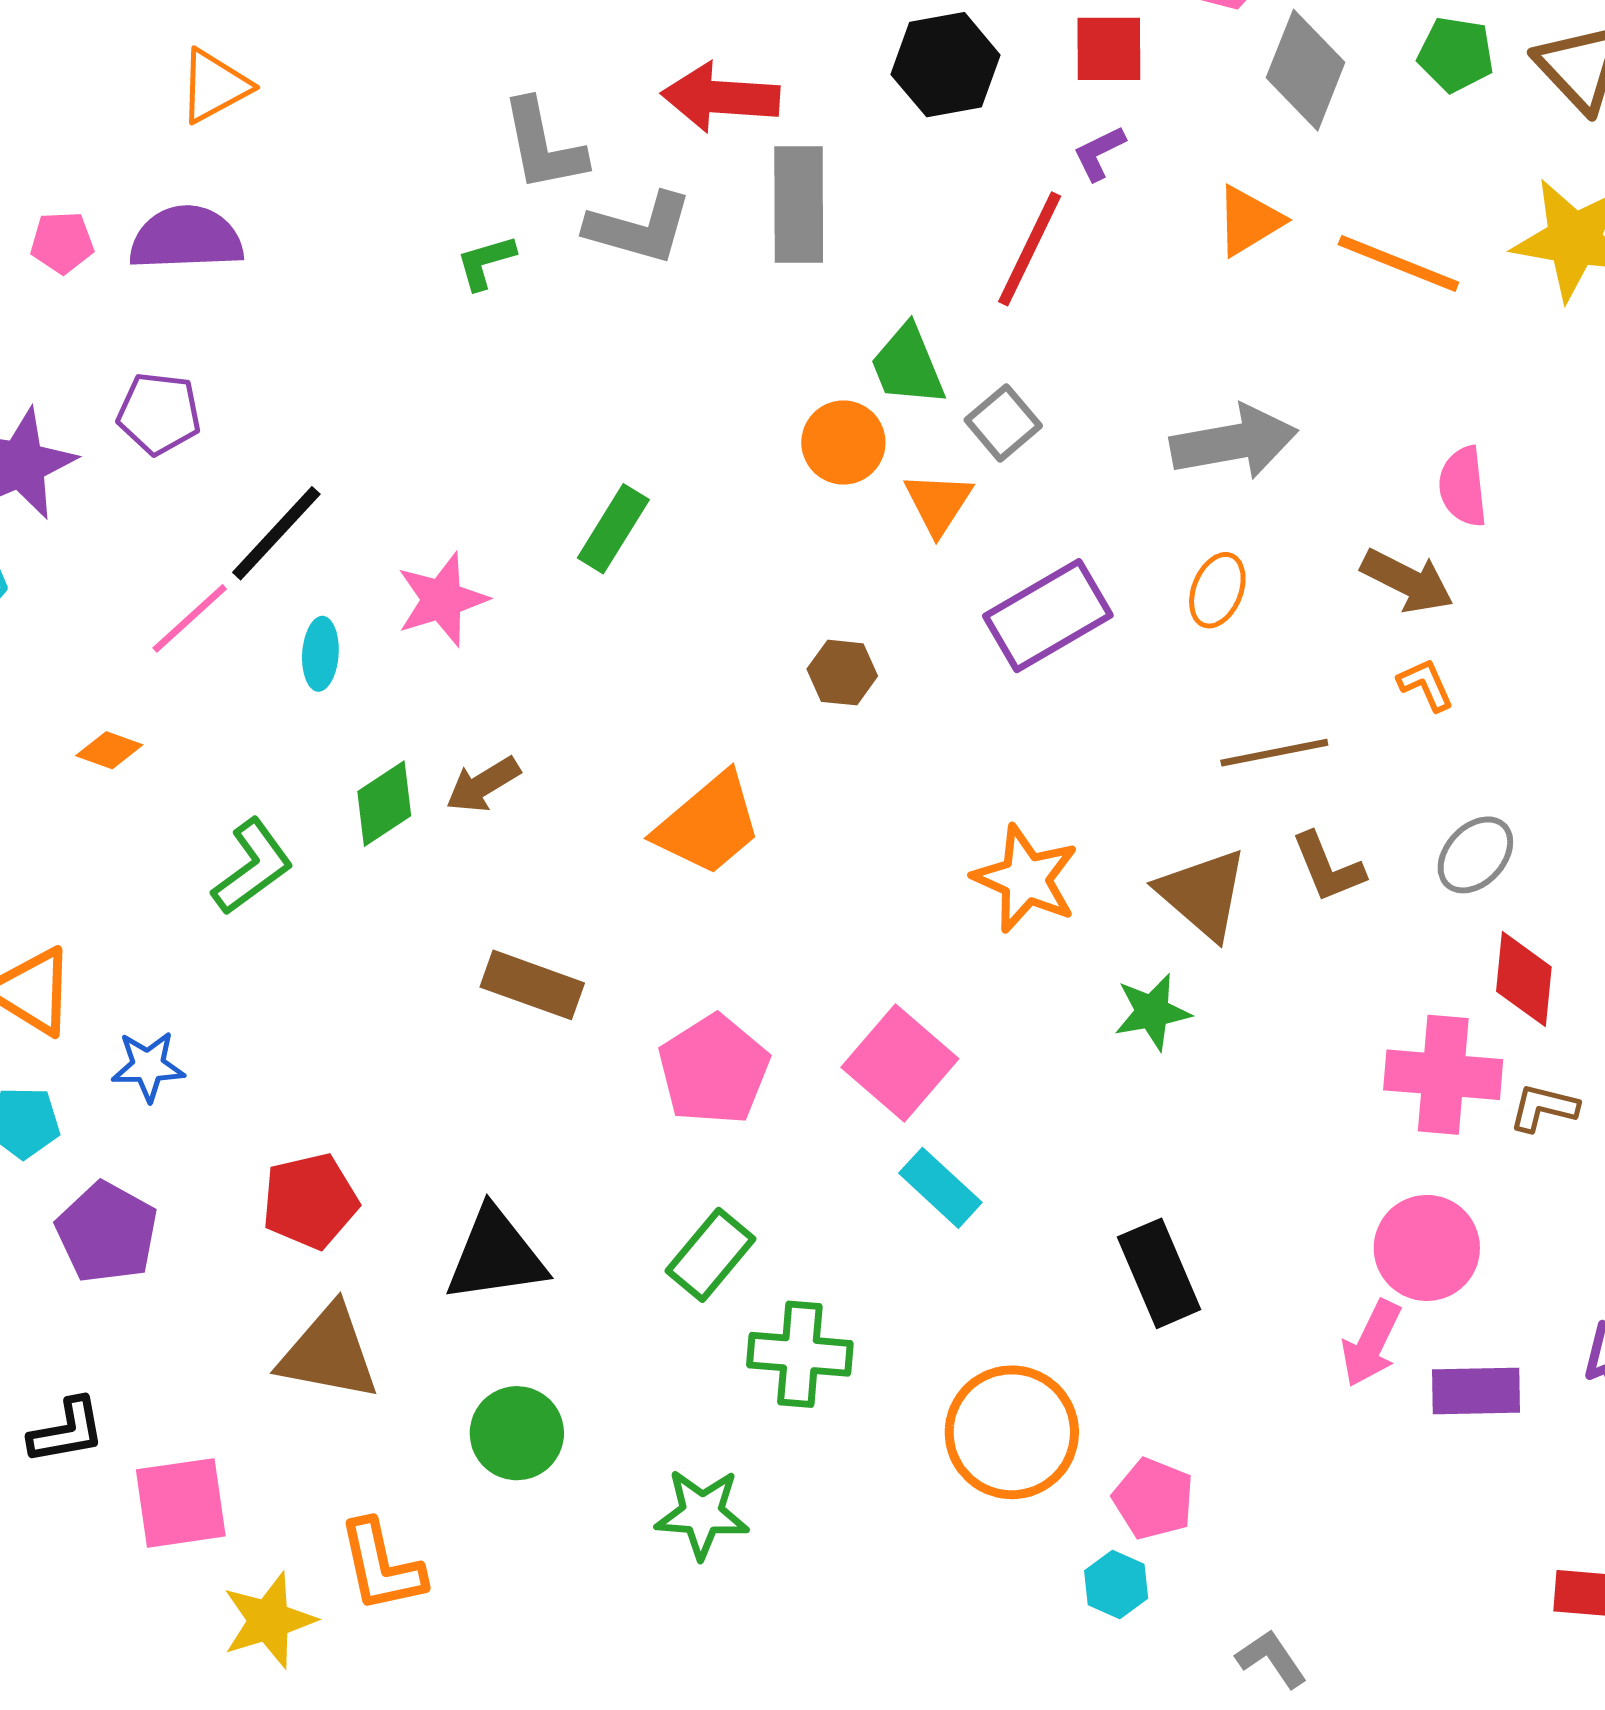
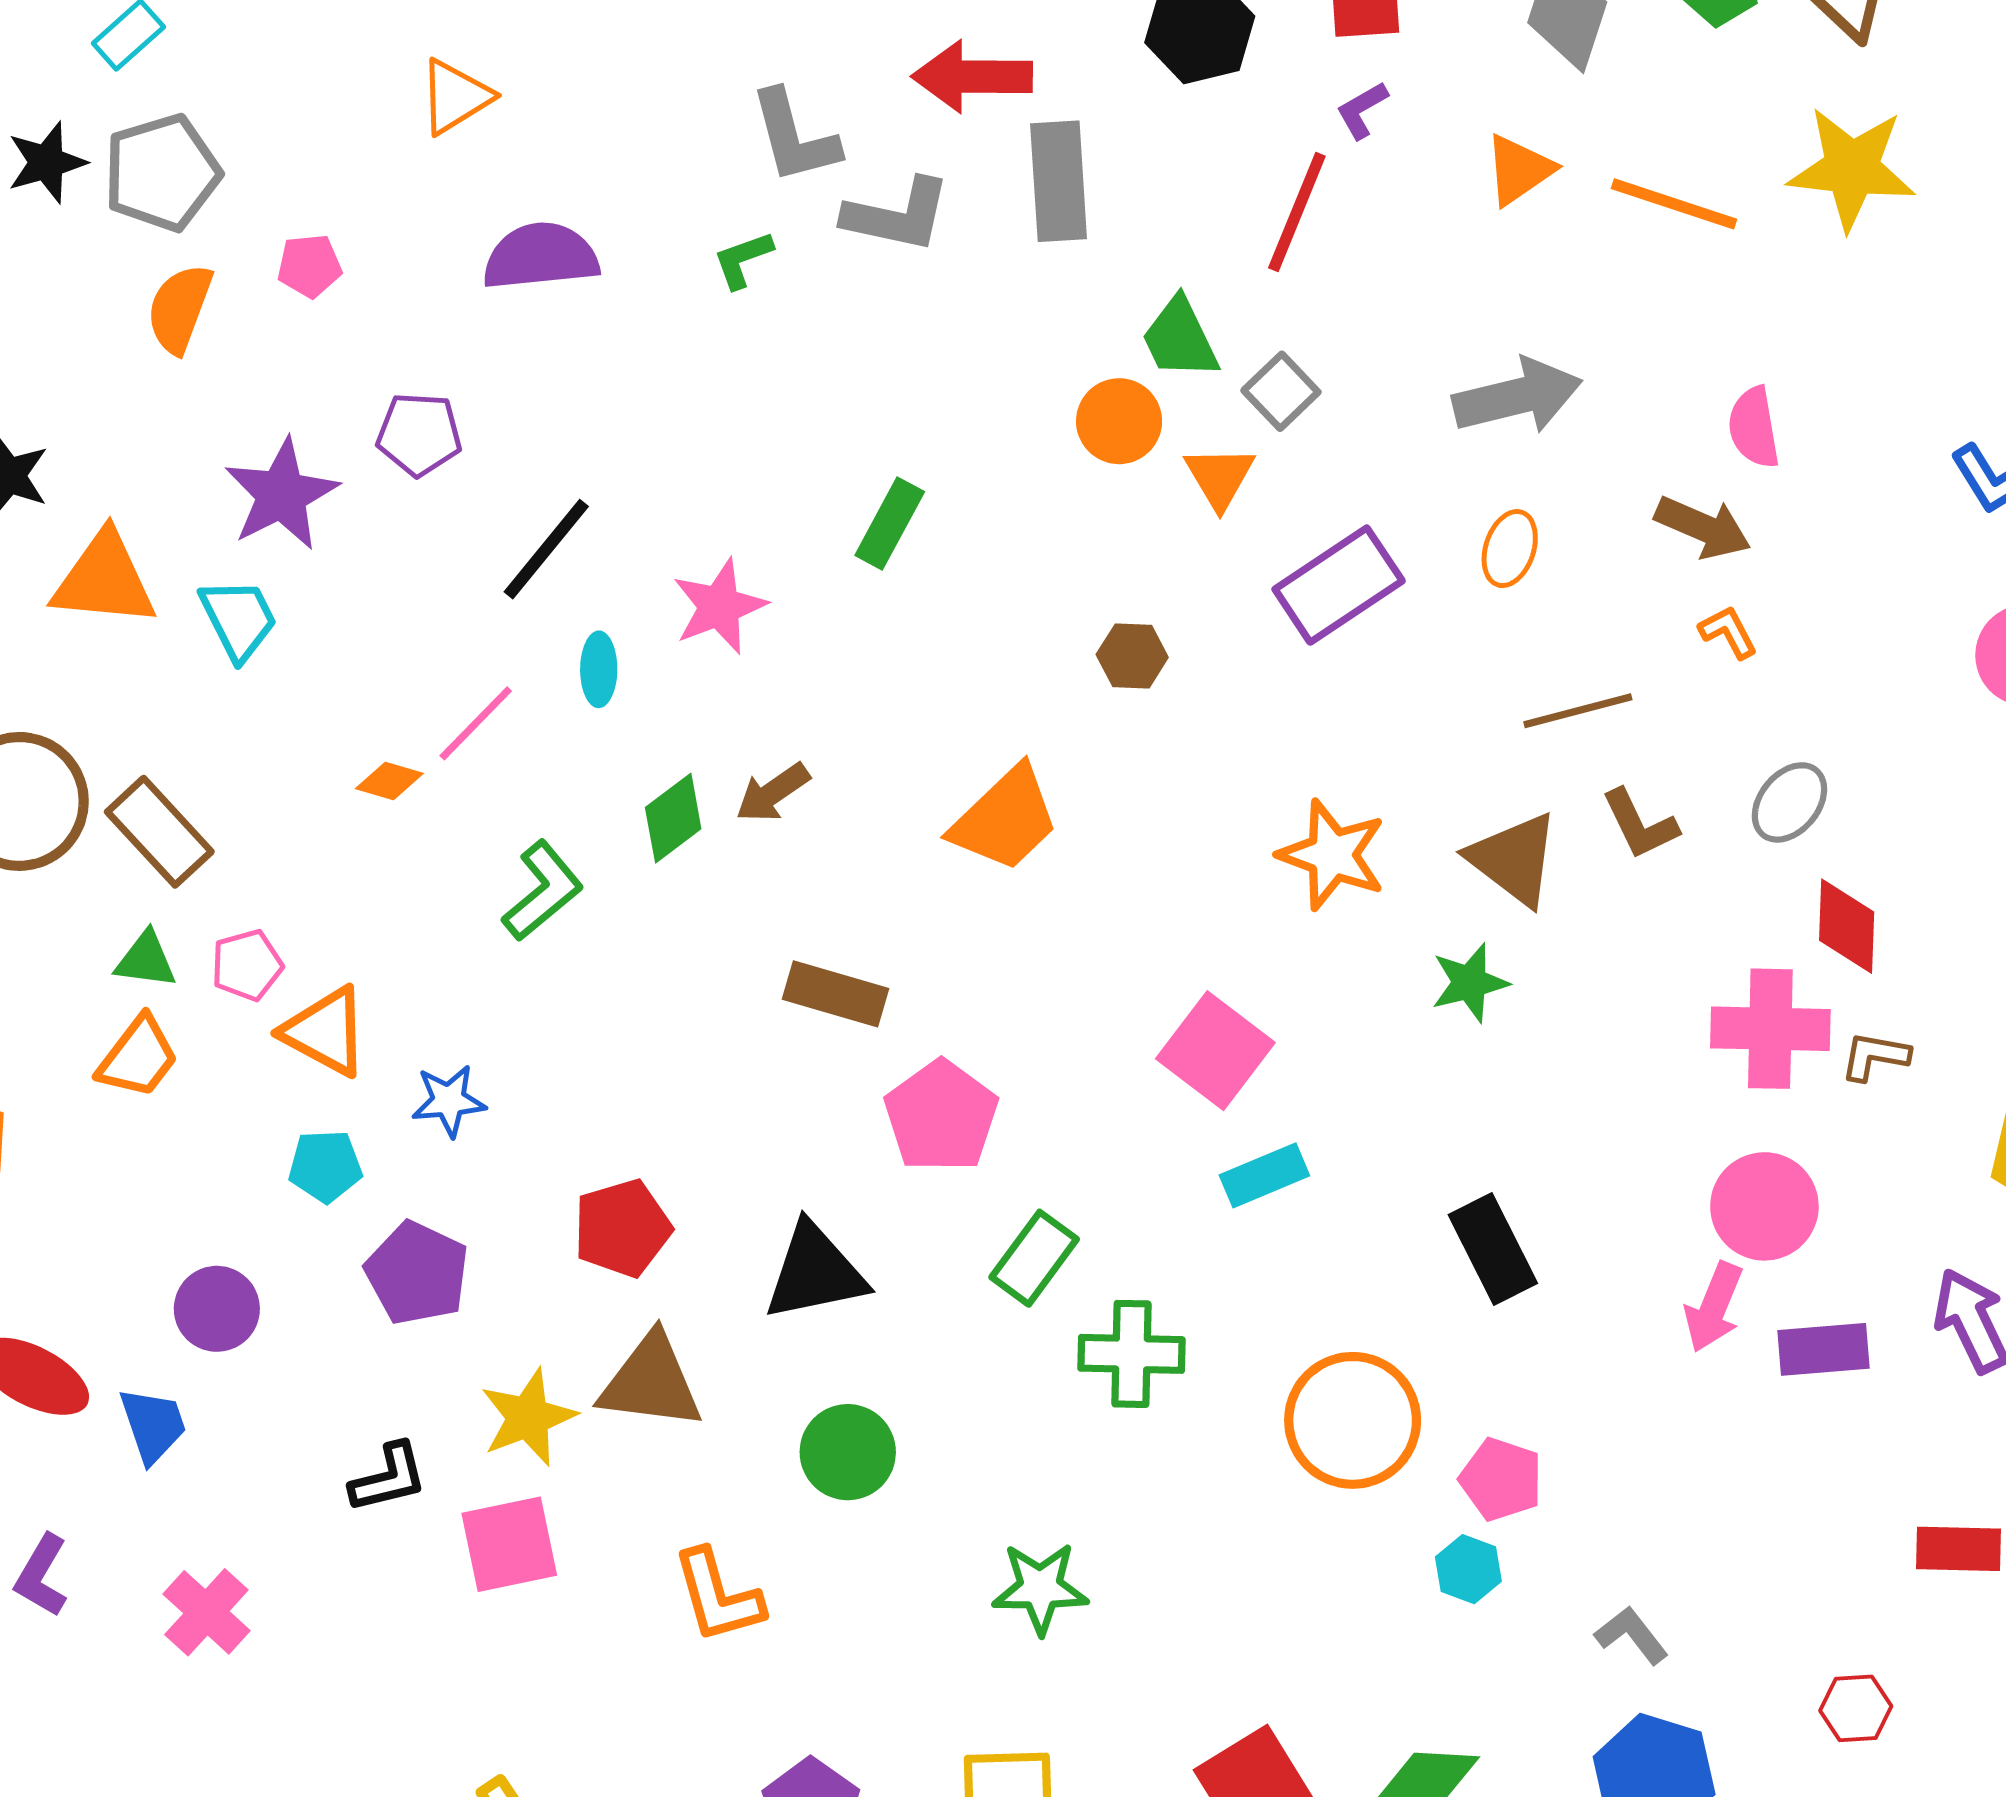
purple semicircle: (186, 238) -> (541, 256), moved
pink line: (190, 618) -> (476, 723), moved
pink pentagon: (714, 1070) -> (941, 1116), moved
cyan rectangle: (940, 1188) -> (1264, 1175), turned -62
green star: (702, 1514) -> (1040, 1588), moved
yellow star: (269, 1620) -> (528, 1417), moved

